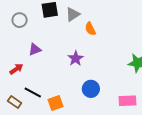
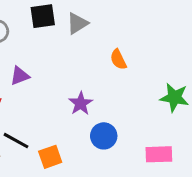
orange semicircle: (90, 29) -> (118, 59), moved
purple star: (76, 58) -> (81, 103), moved

